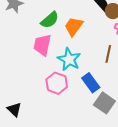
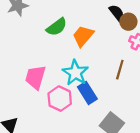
pink trapezoid: (42, 45) -> (35, 77), moved
blue rectangle: (91, 83) -> (87, 93), moved

